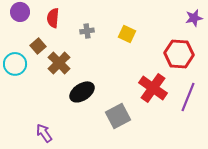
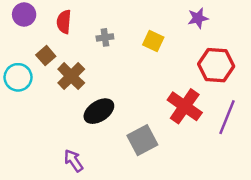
purple star: (194, 18) -> (198, 18), moved
purple arrow: (44, 133) -> (74, 161), moved

